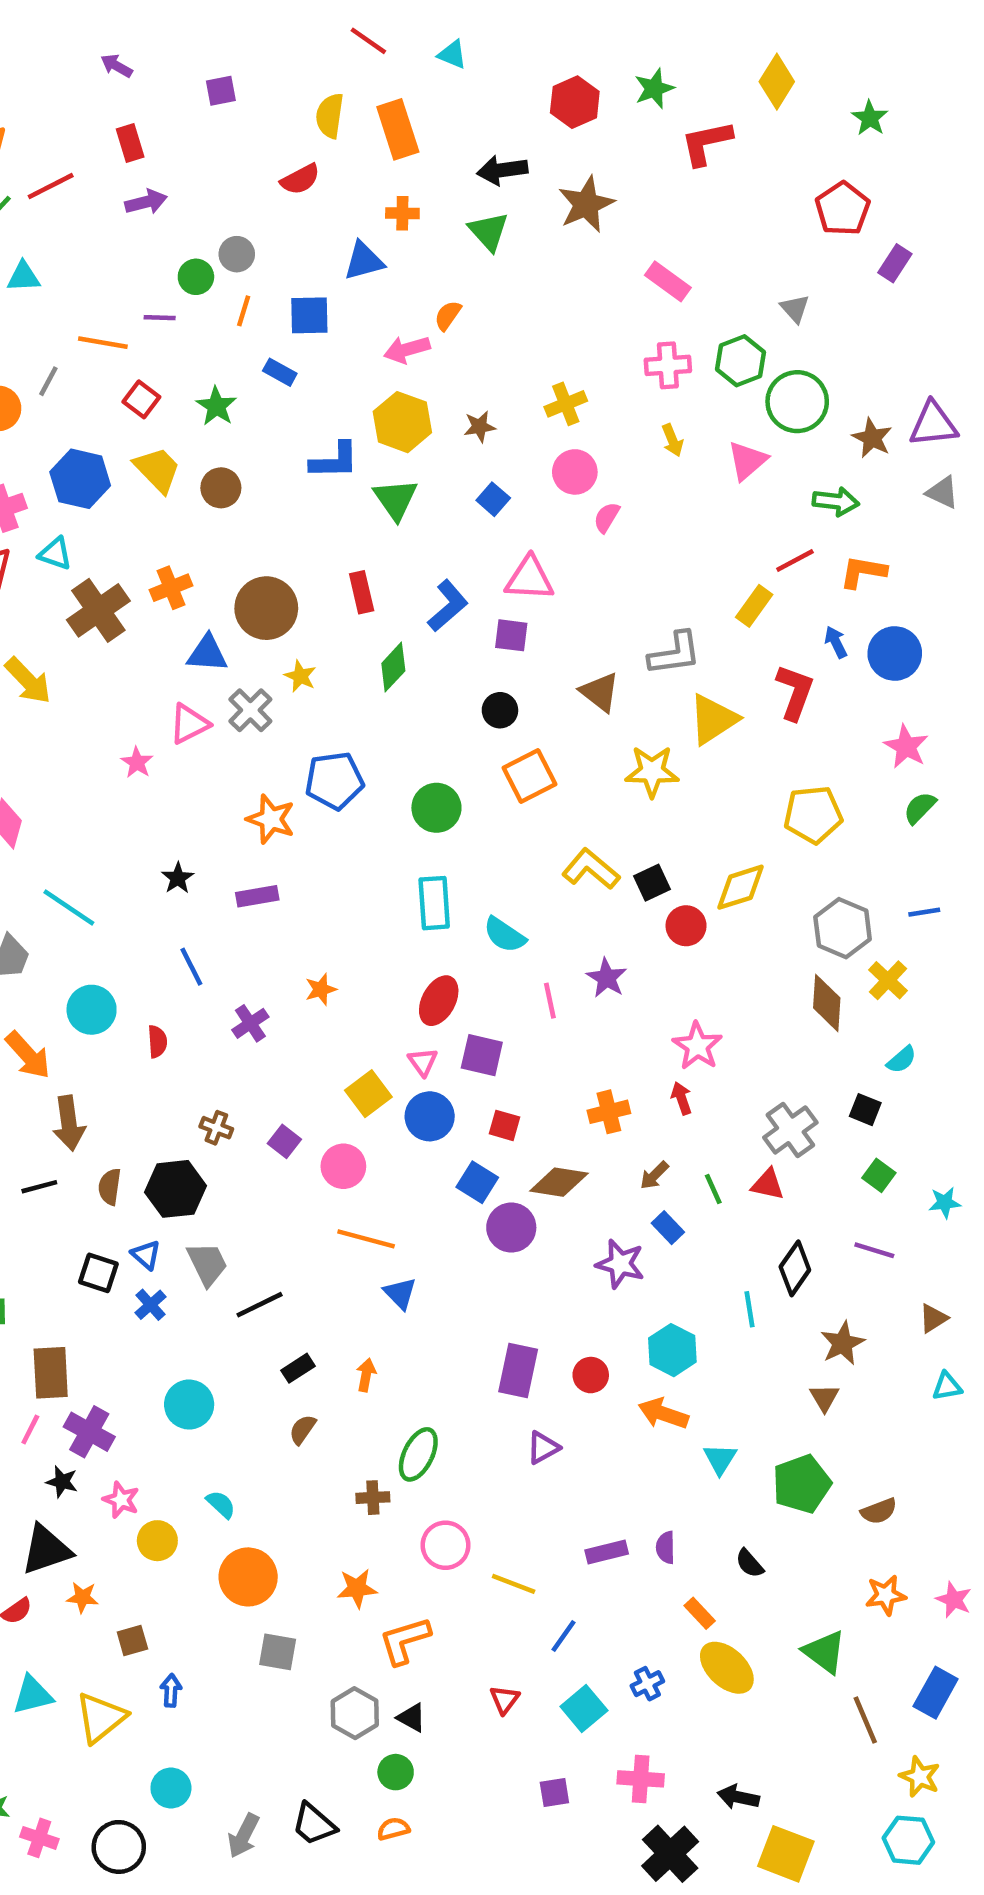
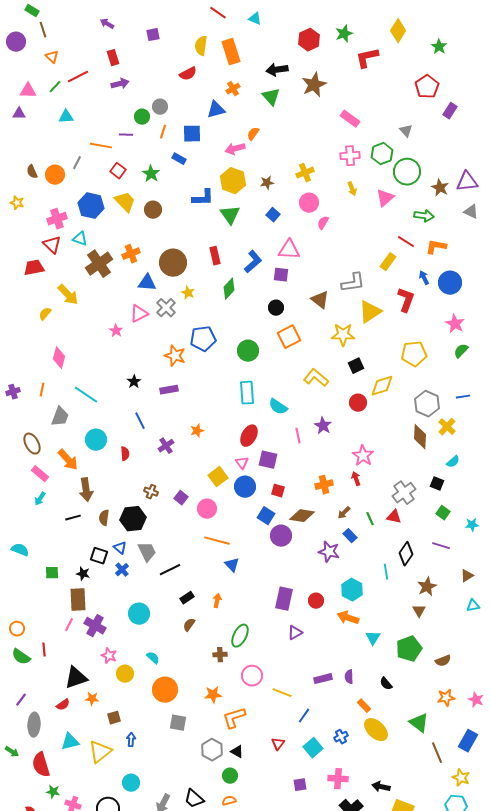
orange cross: (402, 213) -> (233, 89), turned -32
red line: (795, 560) -> (406, 242), turned 60
black square: (652, 883) -> (356, 366), moved
black star: (62, 1482) -> (83, 574), moved

